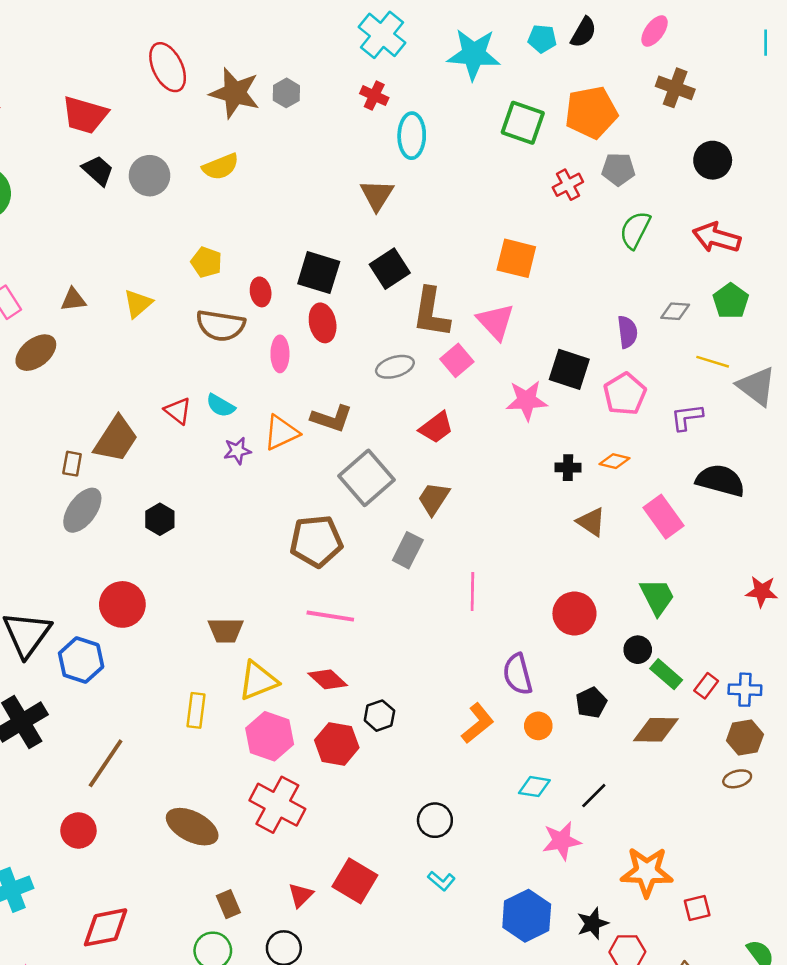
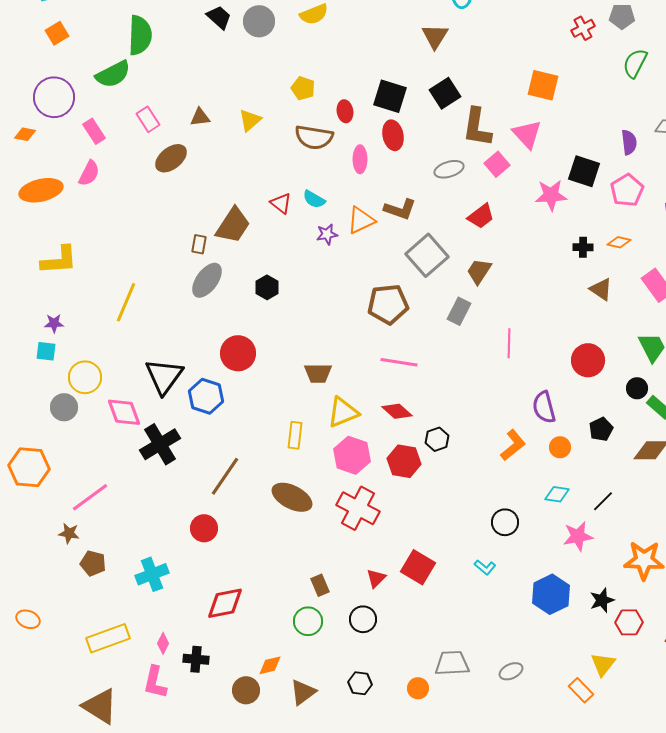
black circle: (435, 820) -> (505, 522), moved
brown ellipse: (192, 827) -> (292, 497), moved

